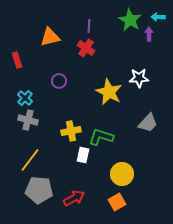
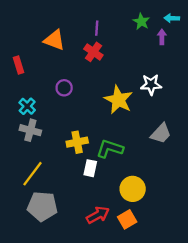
green star: (130, 20) -> (141, 22), size x0.7
orange triangle: (50, 37) -> (54, 40), turned 35
red arrow: (74, 198) -> (98, 215), moved

